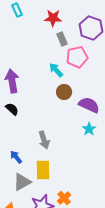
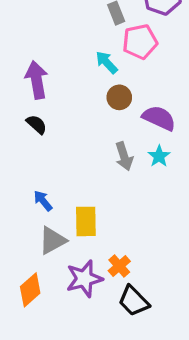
gray arrow: (44, 140) -> (124, 156), moved

